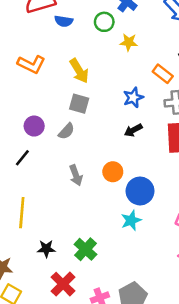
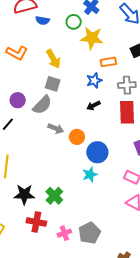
yellow star: (129, 42) -> (92, 38), size x1.6
orange rectangle: (163, 74) -> (108, 62), moved, turned -49
gray semicircle: (66, 131) -> (42, 105), size x1.5
gray arrow: (76, 175) -> (56, 129), moved, turned -49
black star: (46, 249) -> (24, 194), size x1.5
red cross: (63, 284) -> (36, 222), turned -36

